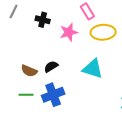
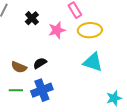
black cross: (43, 20) -> (32, 18), turned 32
cyan triangle: (93, 69) -> (93, 62), moved

